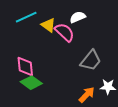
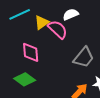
yellow triangle: (48, 25) -> (42, 22), turned 49
pink diamond: (25, 67) -> (31, 52), moved

